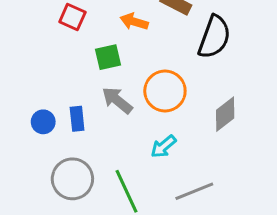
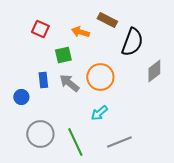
gray diamond: (225, 114) -> (154, 71), moved
blue rectangle: (77, 119) -> (43, 80), moved

